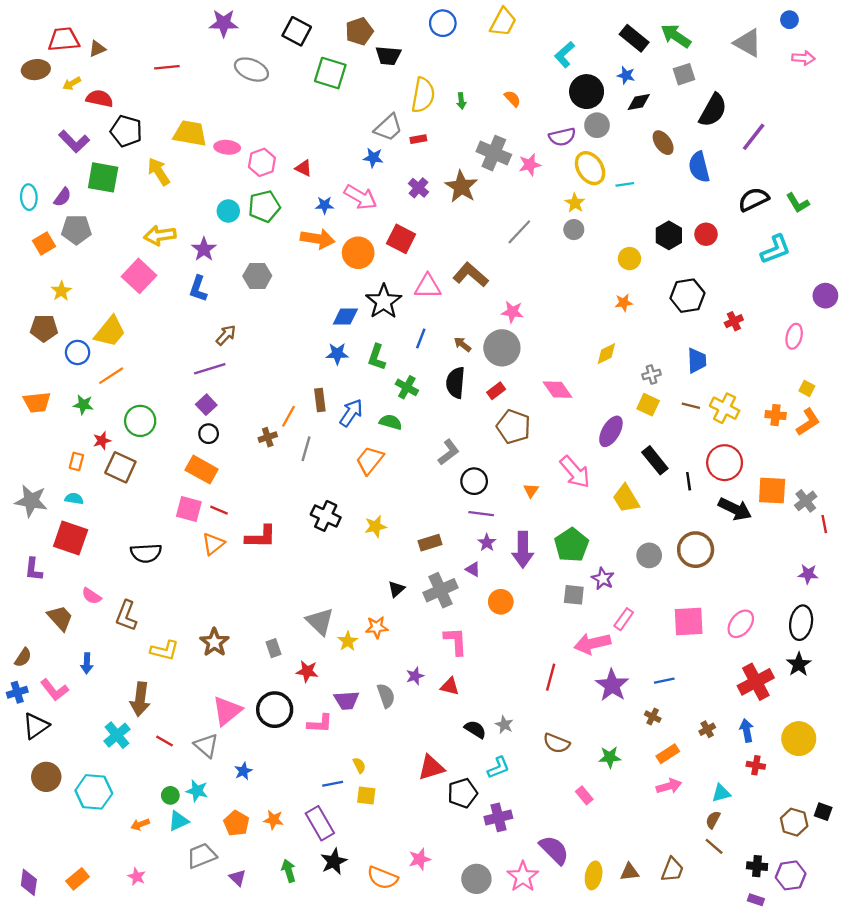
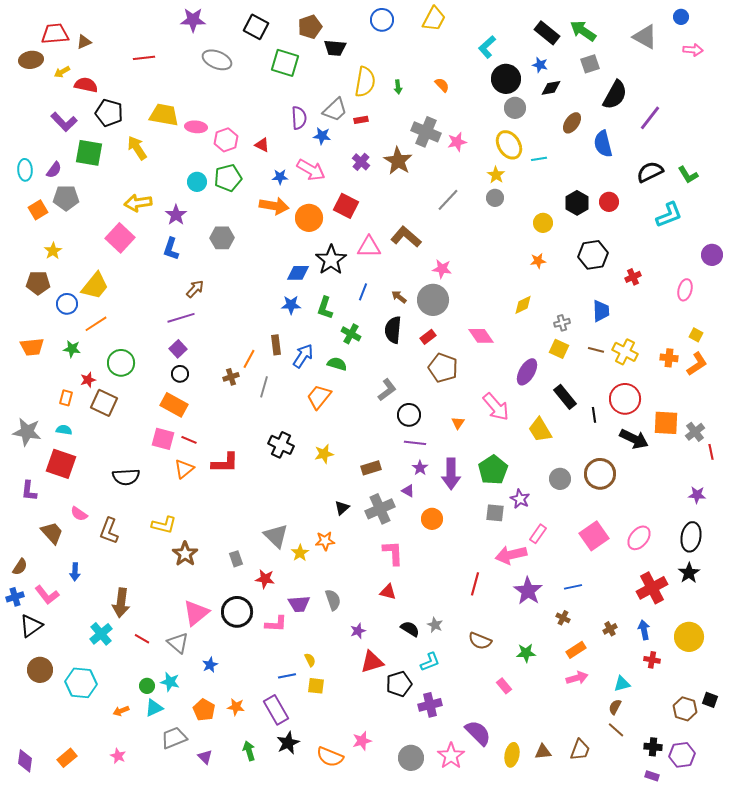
purple semicircle: (562, 137) -> (299, 118), moved, turned -80
brown ellipse: (663, 143) -> (572, 123), turned 70
pink square: (689, 621) -> (594, 536), turned -32
yellow L-shape: (165, 650) -> (164, 525), moved
purple star: (415, 676) -> (358, 631), moved

